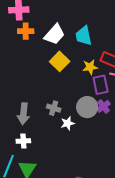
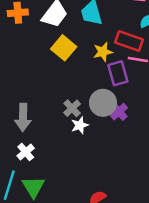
purple cross: (103, 106) -> (119, 112), moved
gray cross: (54, 108) -> (72, 108), moved, turned 32
white cross: (23, 141) -> (26, 152), turned -32

